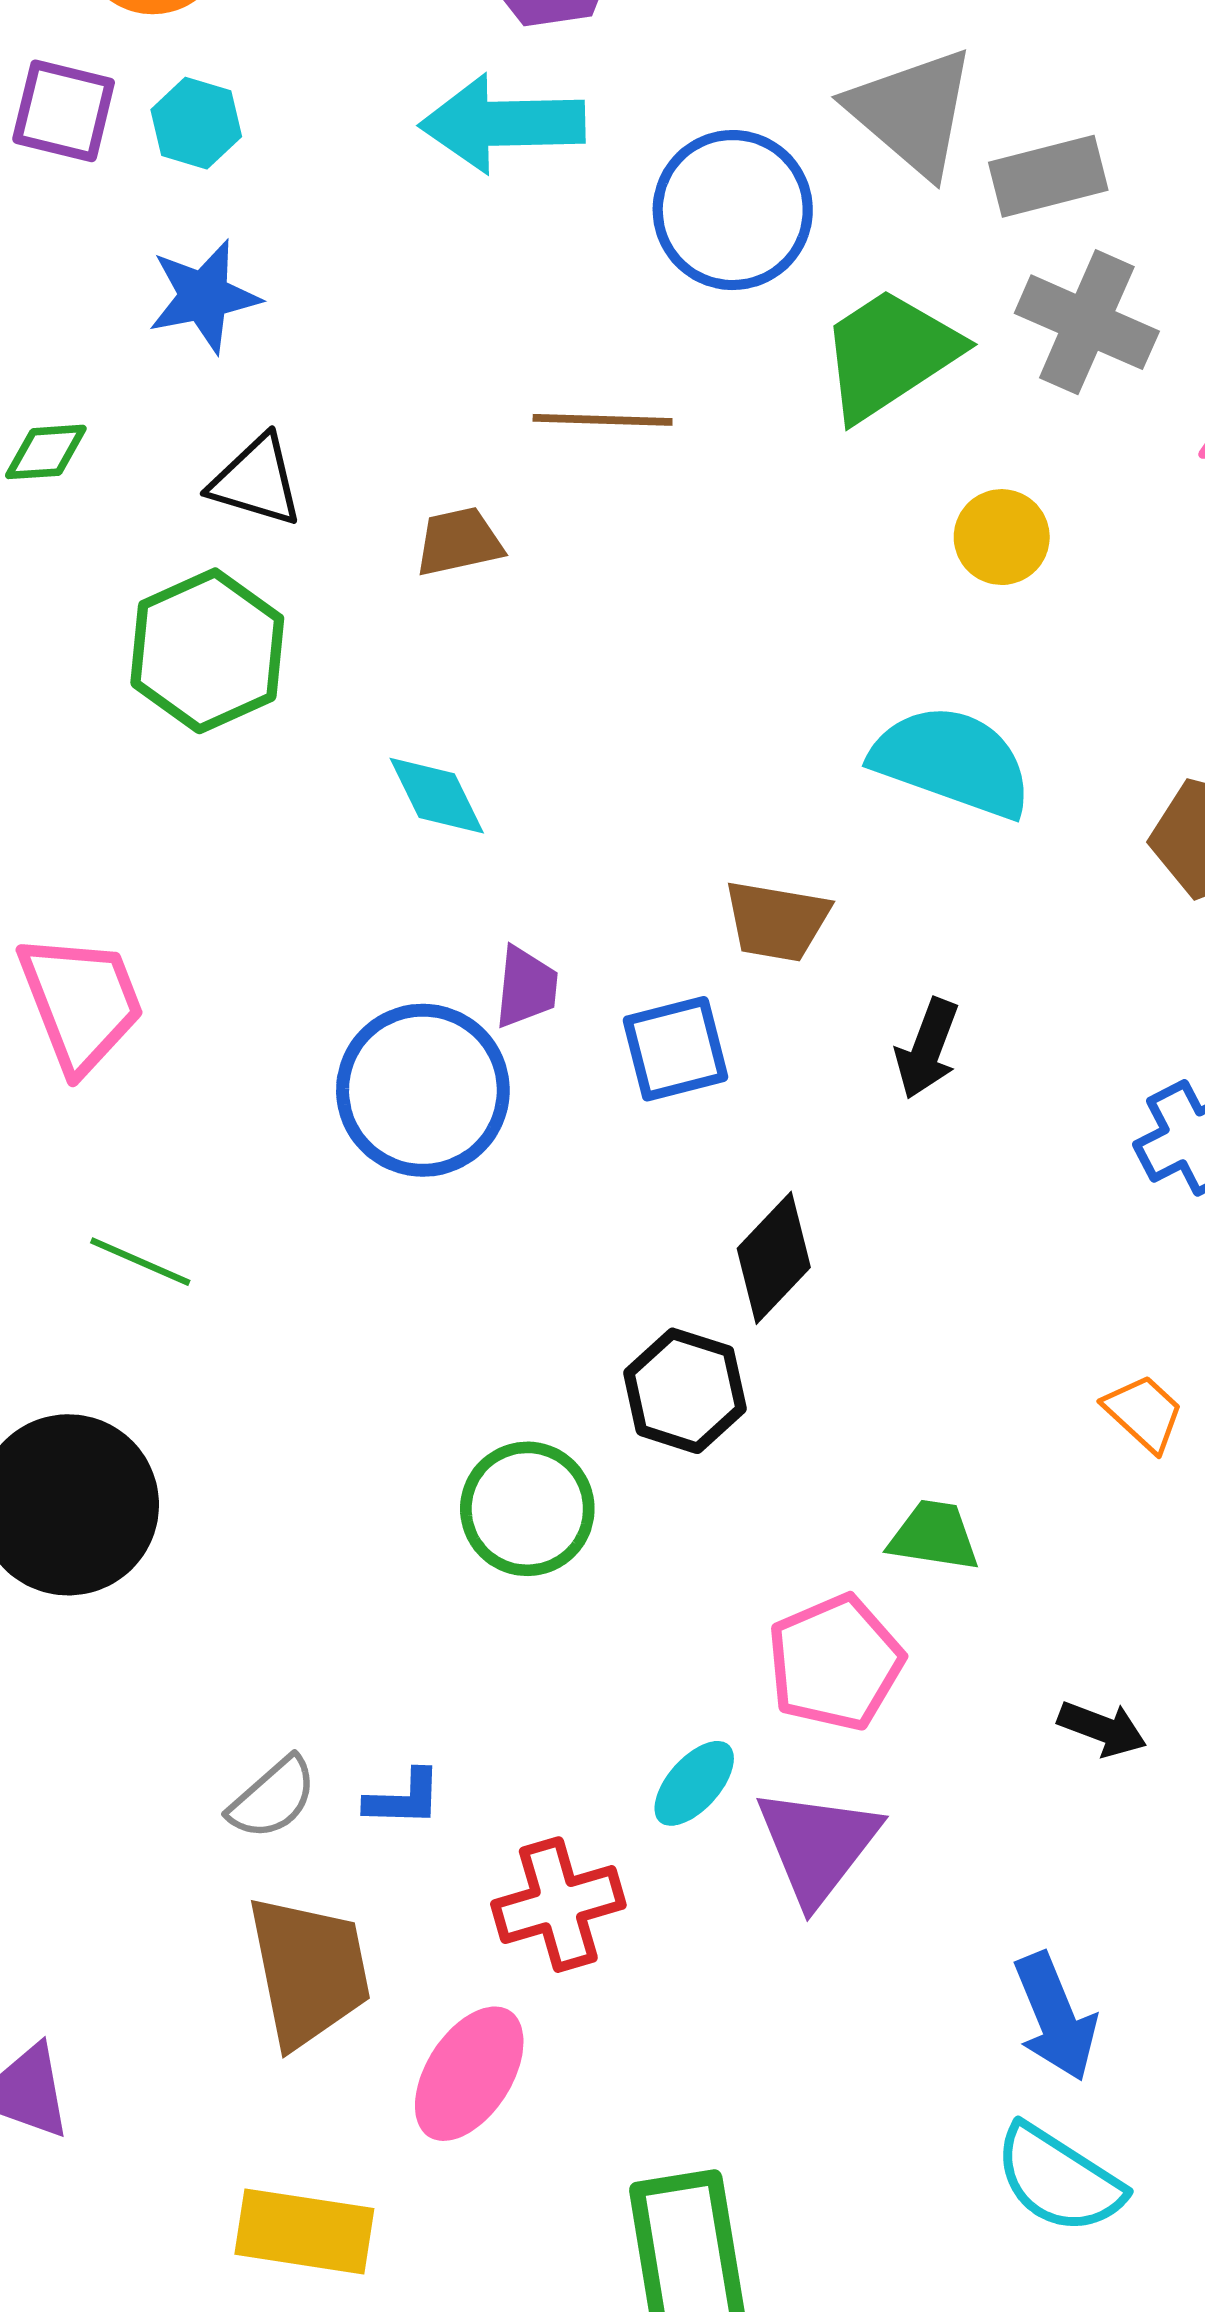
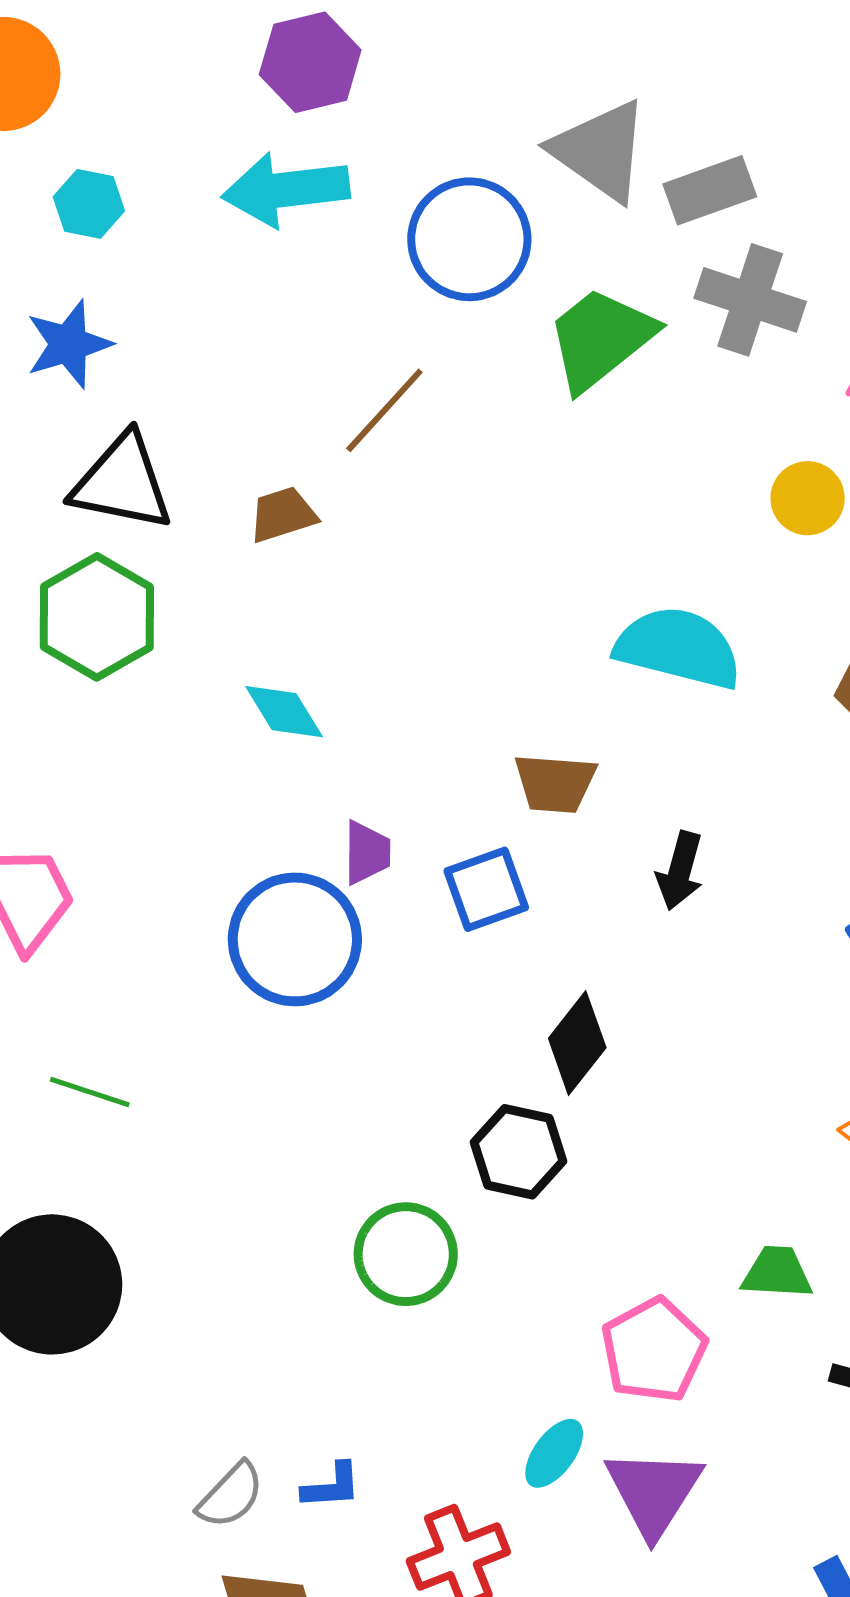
cyan hexagon: (196, 123) -> (89, 204), moved
brown line: (603, 420) -> (384, 410), turned -44
black triangle: (256, 481) -> (122, 483), size x1.4
yellow circle: (1002, 537) -> (808, 498), moved
green trapezoid: (934, 1536) -> (777, 1273), moved

